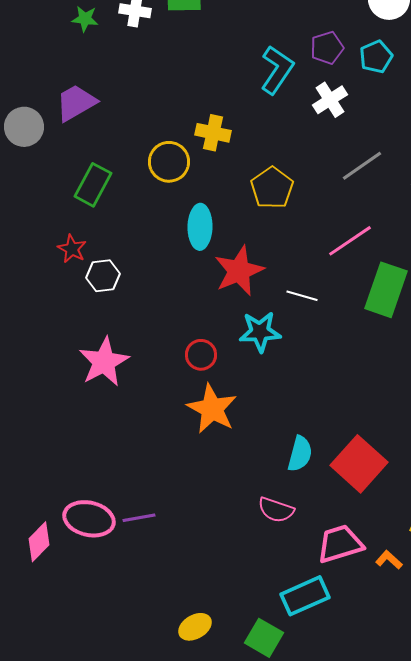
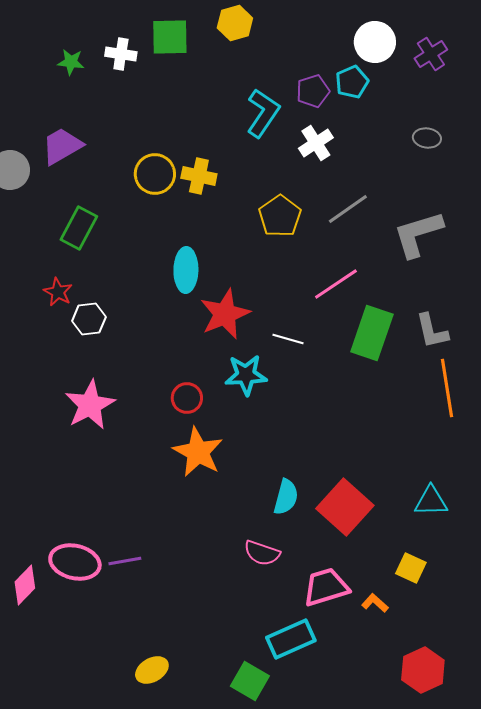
cyan pentagon: (376, 57) -> (352, 82), moved
yellow circle: (169, 162) -> (155, 174), moved
yellow pentagon: (272, 188) -> (280, 216), moved
yellow ellipse: (195, 627) -> (152, 670), moved

